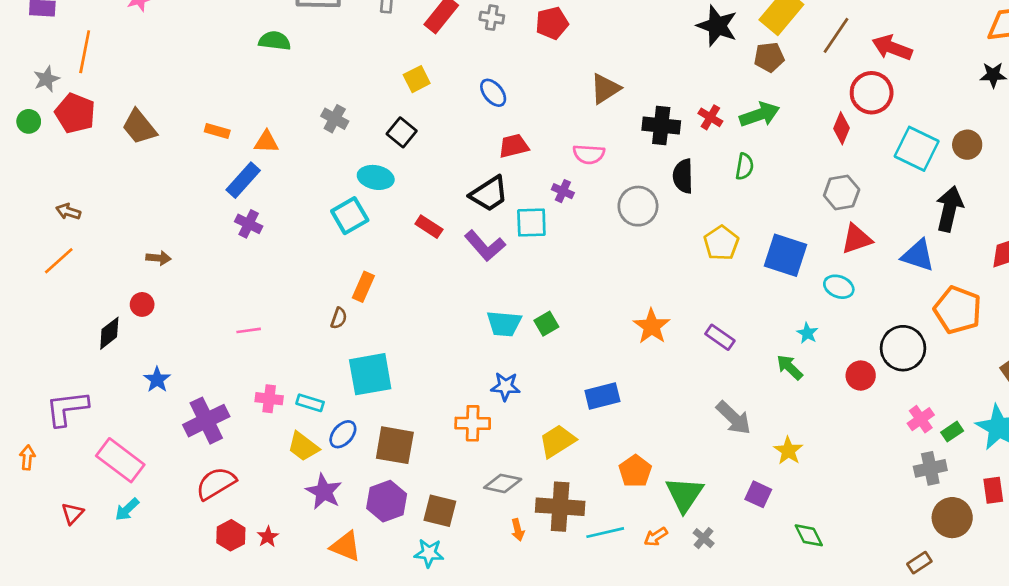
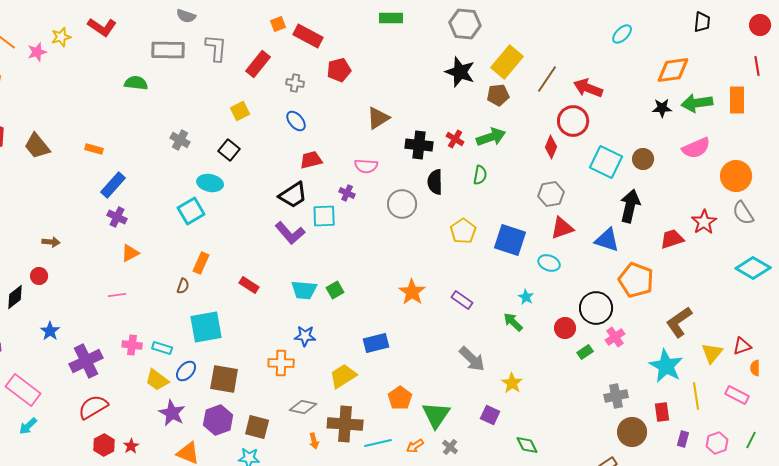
gray cross: (492, 18) -> (295, 83), moved
orange triangle: (266, 142) -> (130, 253), moved, turned -30
red rectangle: (429, 227) -> (249, 285), moved
pink cross: (921, 419) -> (615, 337), moved
green rectangle: (952, 432) -> (585, 352), moved

